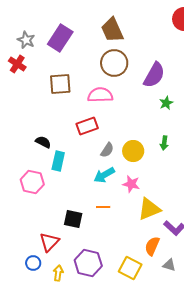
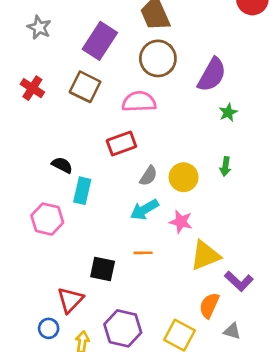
purple rectangle: (60, 38) -> (100, 41), moved
red cross: (17, 64) -> (32, 88), moved
brown square: (60, 84) -> (85, 87), turned 30

